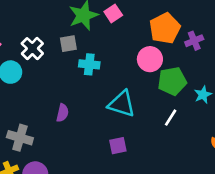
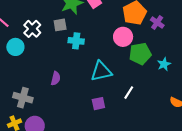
purple cross: (194, 41) -> (157, 23), turned -32
cyan triangle: (122, 104) -> (101, 71), turned -30
white line: (171, 118) -> (129, 93), moved

